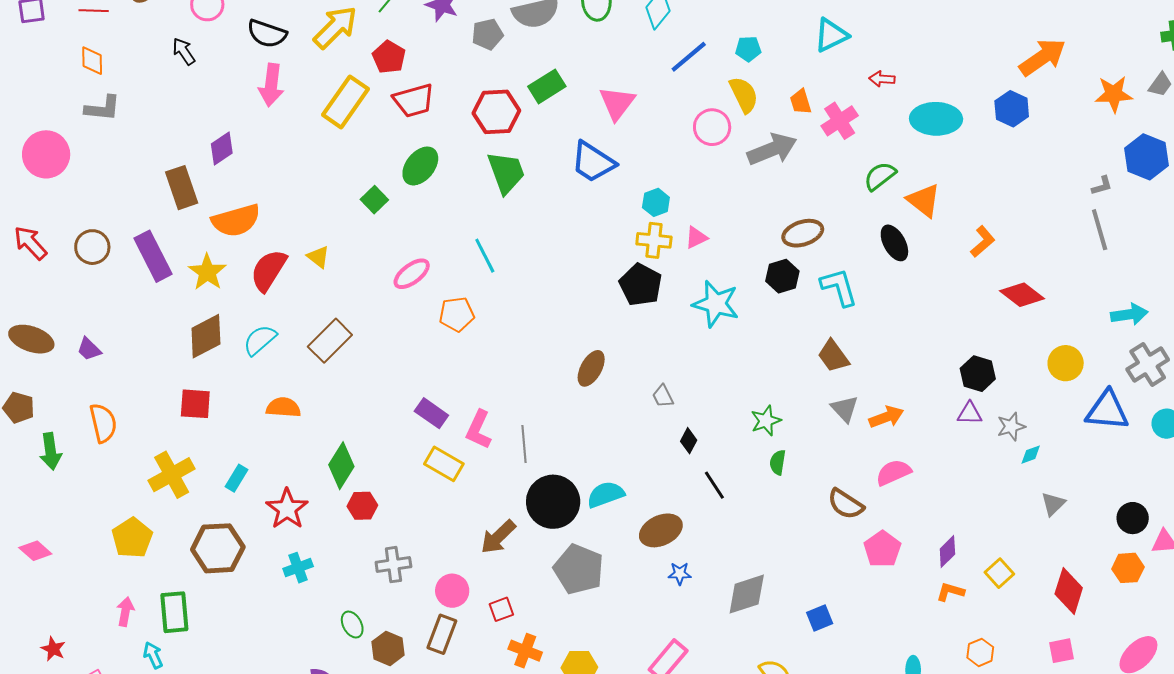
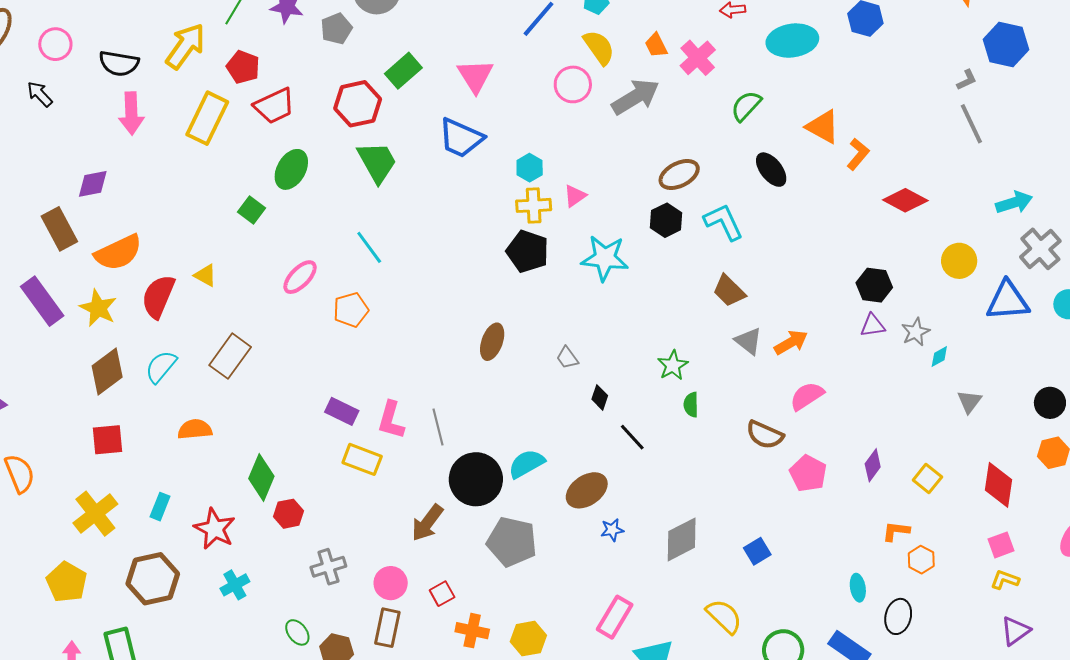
purple diamond: (222, 149) -> (93, 184), turned 32
orange triangle: (924, 200) -> (823, 127), moved
orange L-shape: (950, 592) -> (896, 531), moved

